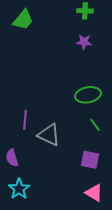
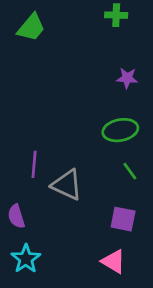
purple star: (84, 42) -> (127, 78), moved
pink triangle: (94, 193) -> (113, 261), moved

